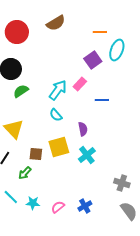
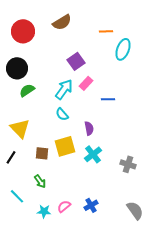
purple square: (93, 60) -> (76, 61), moved
green arrow: (25, 173) -> (40, 181), moved, turned -80
gray cross: (122, 183) -> (128, 164), moved
cyan star: (33, 203) -> (44, 211), moved

